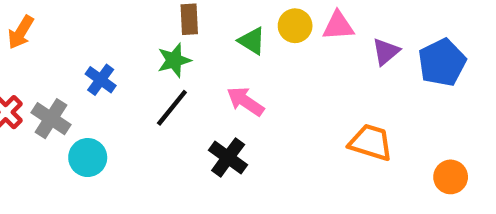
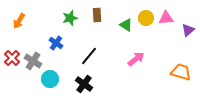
green star: (174, 60) -> (70, 18), moved
pink arrow: (245, 101) -> (136, 59), moved, turned 108
black cross: (228, 158) -> (84, 84), moved

